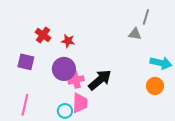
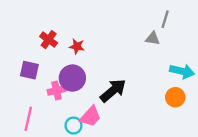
pink cross: (76, 80) -> (57, 90), moved
pink trapezoid: (80, 103) -> (90, 116), turned 40

